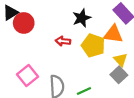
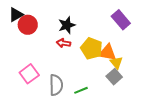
black star: (82, 18) -> (67, 25), moved
orange triangle: (113, 34) -> (107, 53), moved

